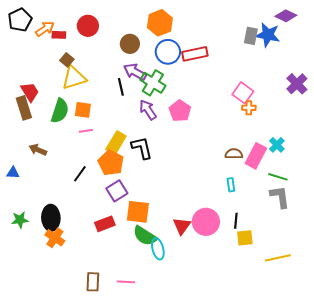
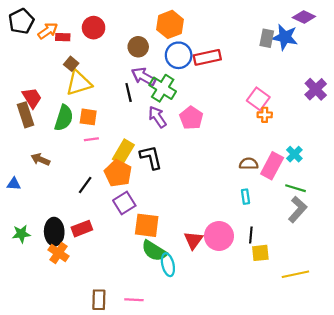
gray L-shape: (280, 197) -> (298, 209), turned 50
red rectangle: (105, 224) -> (82, 229), moved

